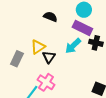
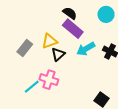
purple rectangle: (82, 28) -> (73, 29), moved
pink cross: (46, 82) -> (49, 80), turned -30

